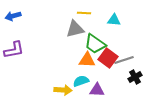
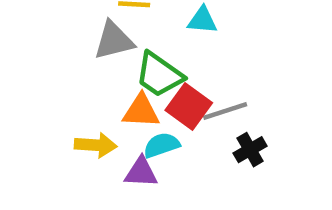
cyan semicircle: (81, 81) -> (161, 145), moved
yellow arrow: (63, 90) -> (96, 145), moved
purple triangle: (97, 90) -> (141, 172), moved

